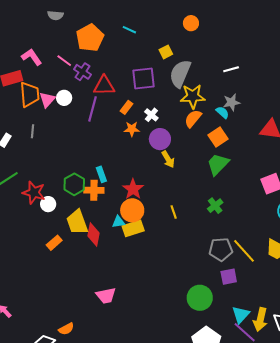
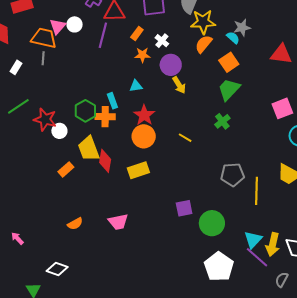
orange trapezoid: (30, 94) -> (44, 38), moved, turned -72
green cross: (215, 206) -> (222, 121), moved
yellow line: (174, 212) -> (185, 138), turned -40
cyan triangle: (118, 222) -> (136, 86), moved
yellow rectangle: (133, 228) -> (138, 170), moved
yellow line: (244, 251) -> (257, 191), moved, turned 44
purple square: (229, 277) -> (184, 208), moved
orange semicircle: (66, 329) -> (75, 224), moved

